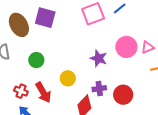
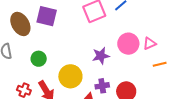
purple star: (99, 58) -> (101, 56), turned -30
yellow circle: (68, 78) -> (70, 76), size x1.5

